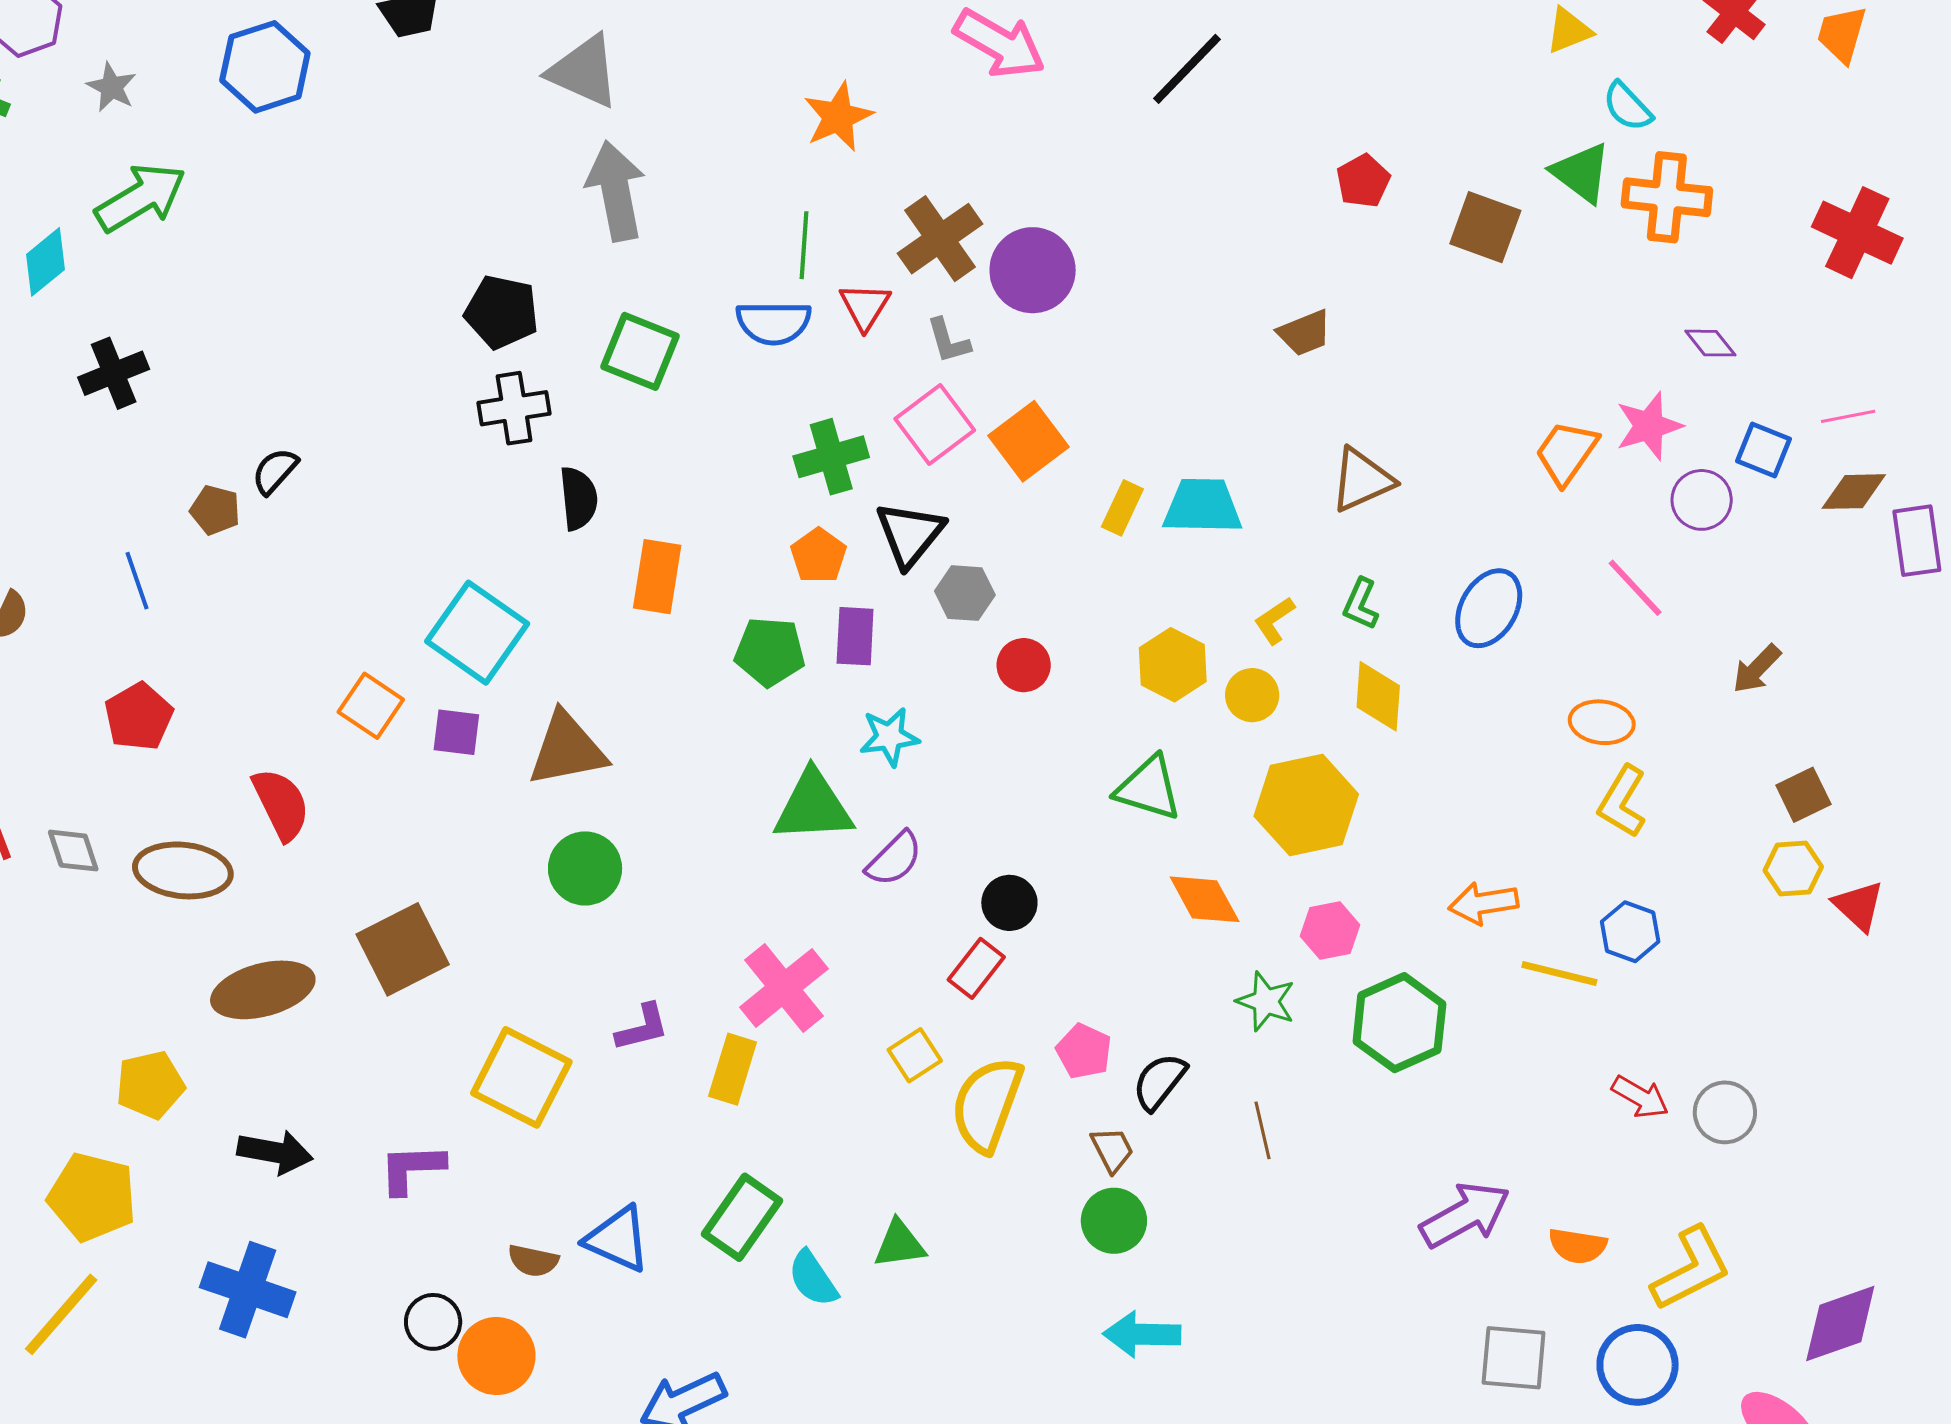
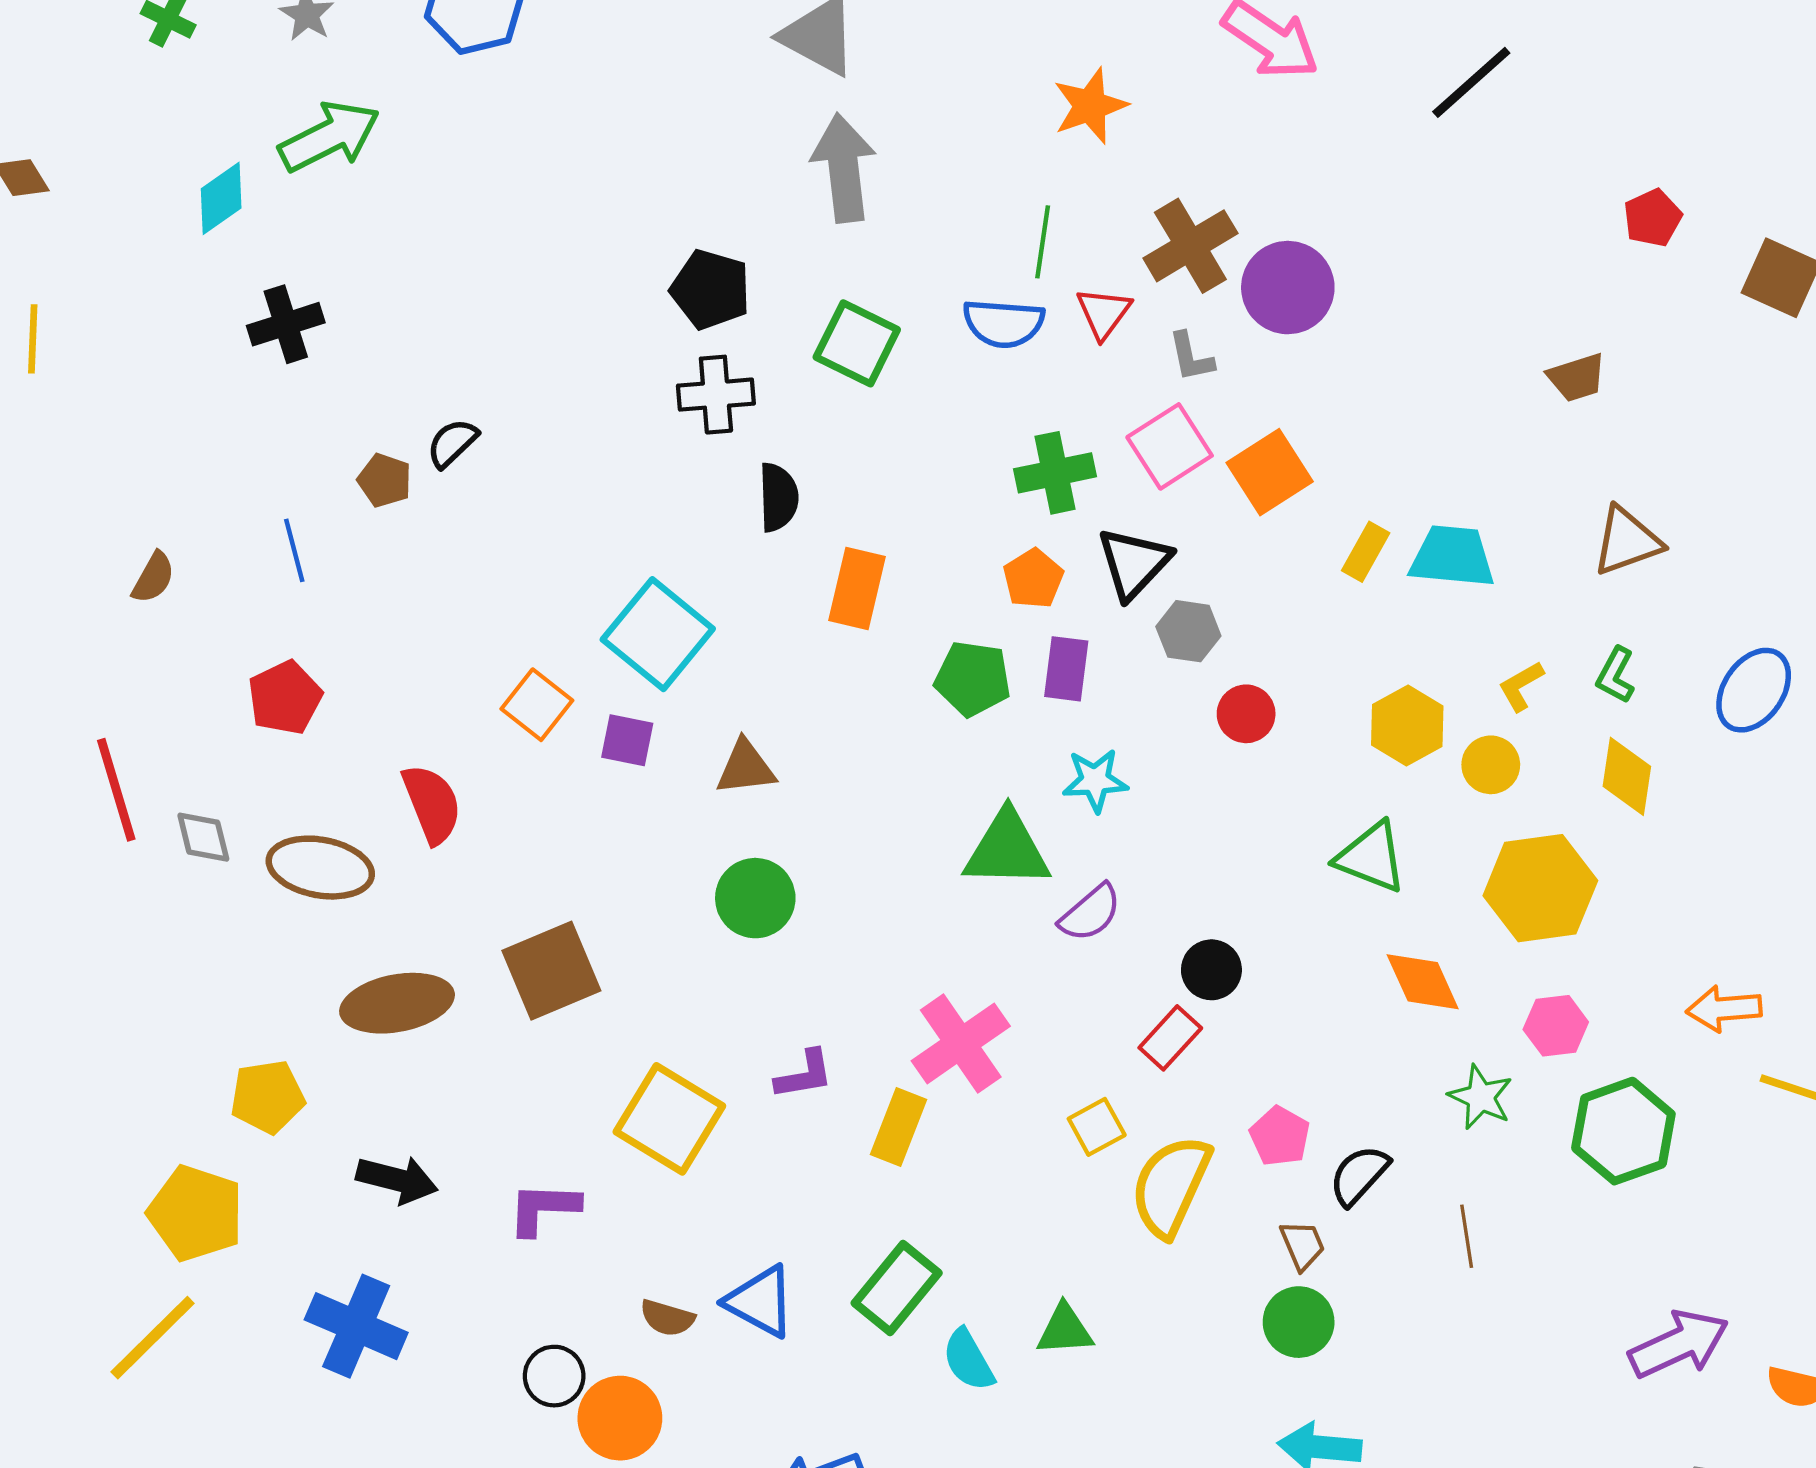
brown triangle: (567, 749) -> (746, 768), size x0.7

